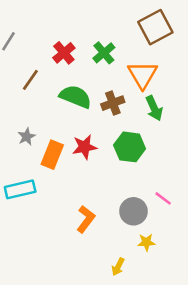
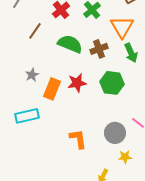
orange L-shape: (86, 219) -> (78, 139), turned -45

